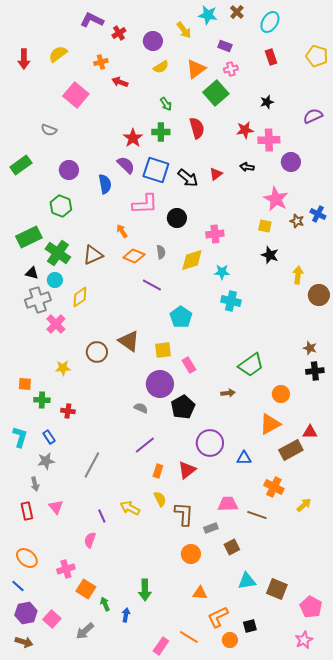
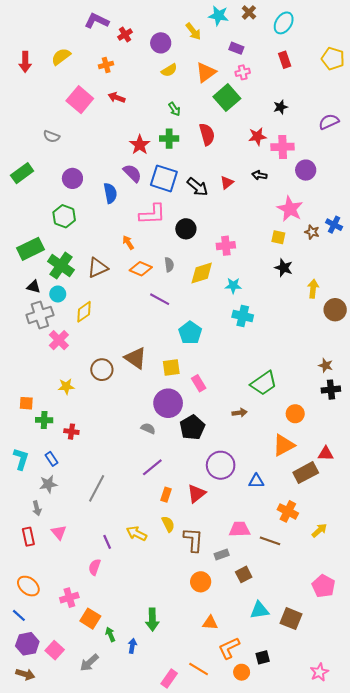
red arrow: (120, 82) -> (117, 98), moved
pink pentagon: (311, 607) -> (324, 586), moved

